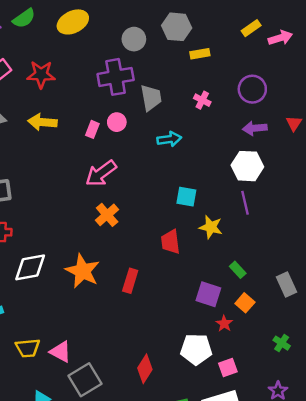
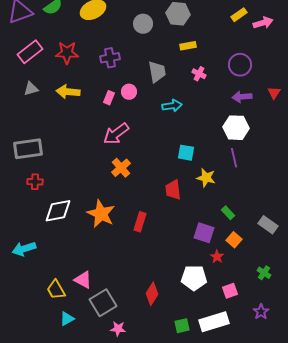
yellow rectangle: (200, 54) -> (188, 46), moved
purple cross: (116, 77) -> (110, 58), moved, size x0.7
gray rectangle: (286, 284) -> (268, 225), turned -30
yellow trapezoid: (28, 348) -> (56, 290), moved, turned 65
pink square: (228, 367) -> (230, 291), moved

